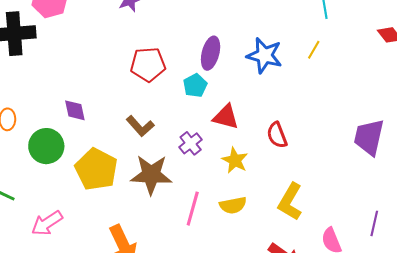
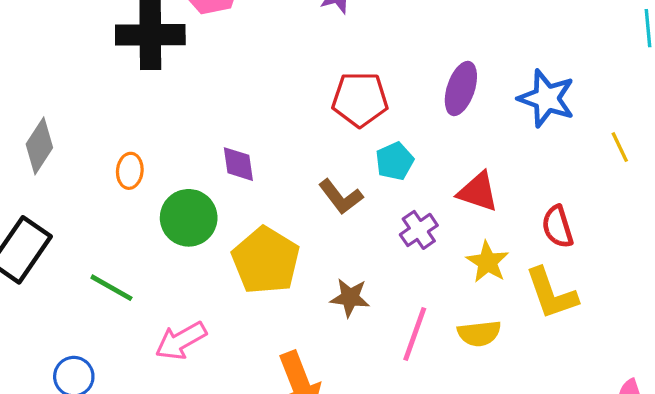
yellow line: (314, 50) -> (620, 147), moved, turned -60
cyan pentagon: (195, 86) -> (395, 161), moved
brown star: (151, 175) -> (350, 298), moved, size x0.6
yellow L-shape: (290, 202) -> (551, 294), moved, turned -54

